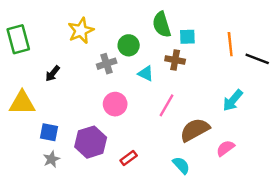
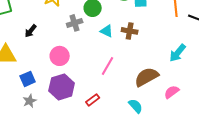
brown cross: (175, 60) -> (130, 31), moved
pink circle: (115, 104) -> (60, 56), moved
pink line: (167, 105) -> (108, 66), moved
blue square: (49, 132) -> (28, 79), turned -35

